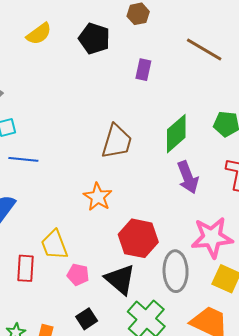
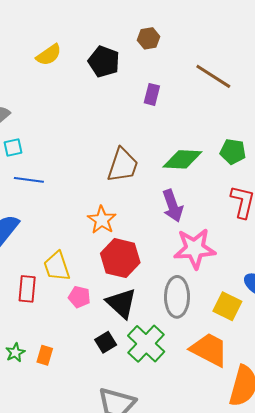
green diamond: (176, 134) -> (182, 159), turned 42
purple arrow: (188, 177) -> (173, 206), moved
pink star: (212, 237) -> (195, 249), moved
red hexagon: (138, 238) -> (120, 258), moved
black square: (87, 319) -> (106, 342), moved

